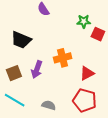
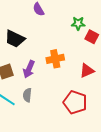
red triangle: (87, 73) -> (87, 71), moved
gray semicircle: (49, 105) -> (27, 95), moved, turned -104

